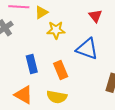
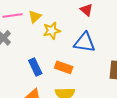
orange rectangle: (61, 70) -> (64, 67), turned -36

